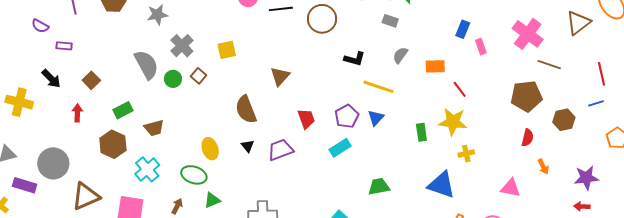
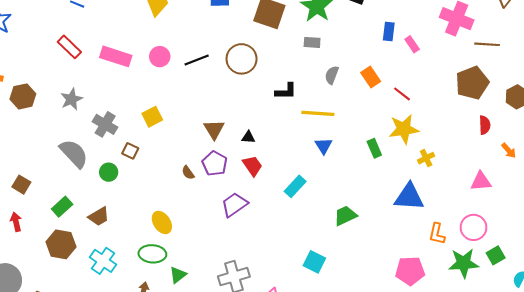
orange rectangle: (435, 66) -> (371, 77), turned 72
green circle: (173, 79) -> (109, 172), moved
brown semicircle: (246, 110) -> (188, 173), size x0.5
purple pentagon: (347, 116) -> (215, 164), moved
black triangle: (248, 146) -> (248, 137), moved, turned -32

